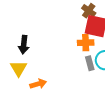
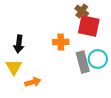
orange cross: (86, 43) -> (61, 42), moved
gray rectangle: (90, 63) -> (83, 62), size x1.5

